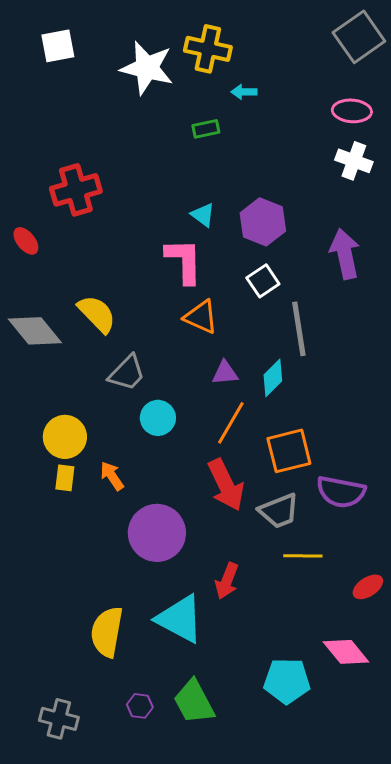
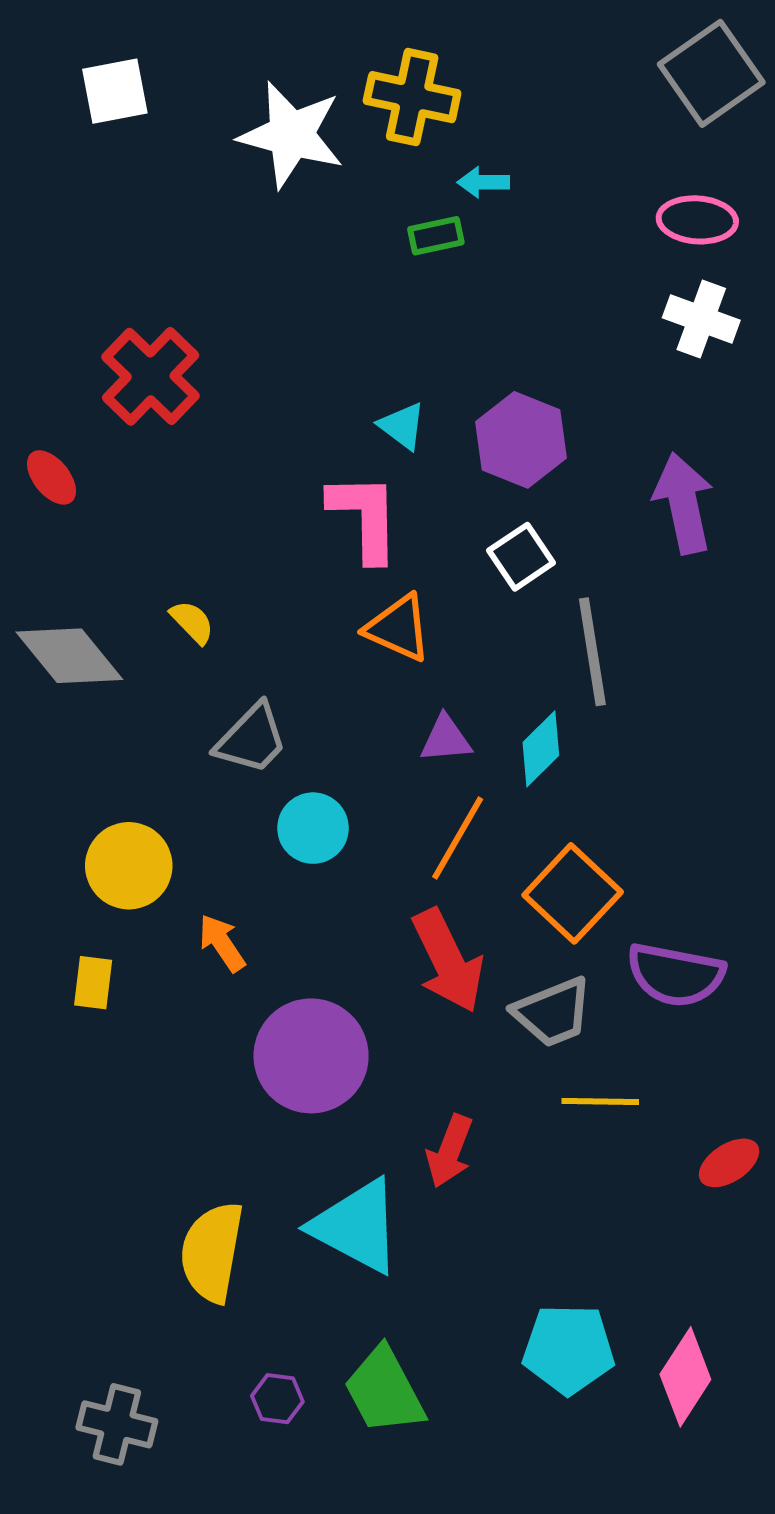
green rectangle: (206, 129) -> (436, 236), moved
red cross: (76, 190) -> (151, 376), turned -30
yellow semicircle: (97, 314) -> (192, 622), size x0.6
orange square: (289, 451) -> (573, 893), turned -33
yellow rectangle: (65, 478) -> (93, 983), moved
pink diamond: (346, 652) -> (685, 1377), moved, turned 72

